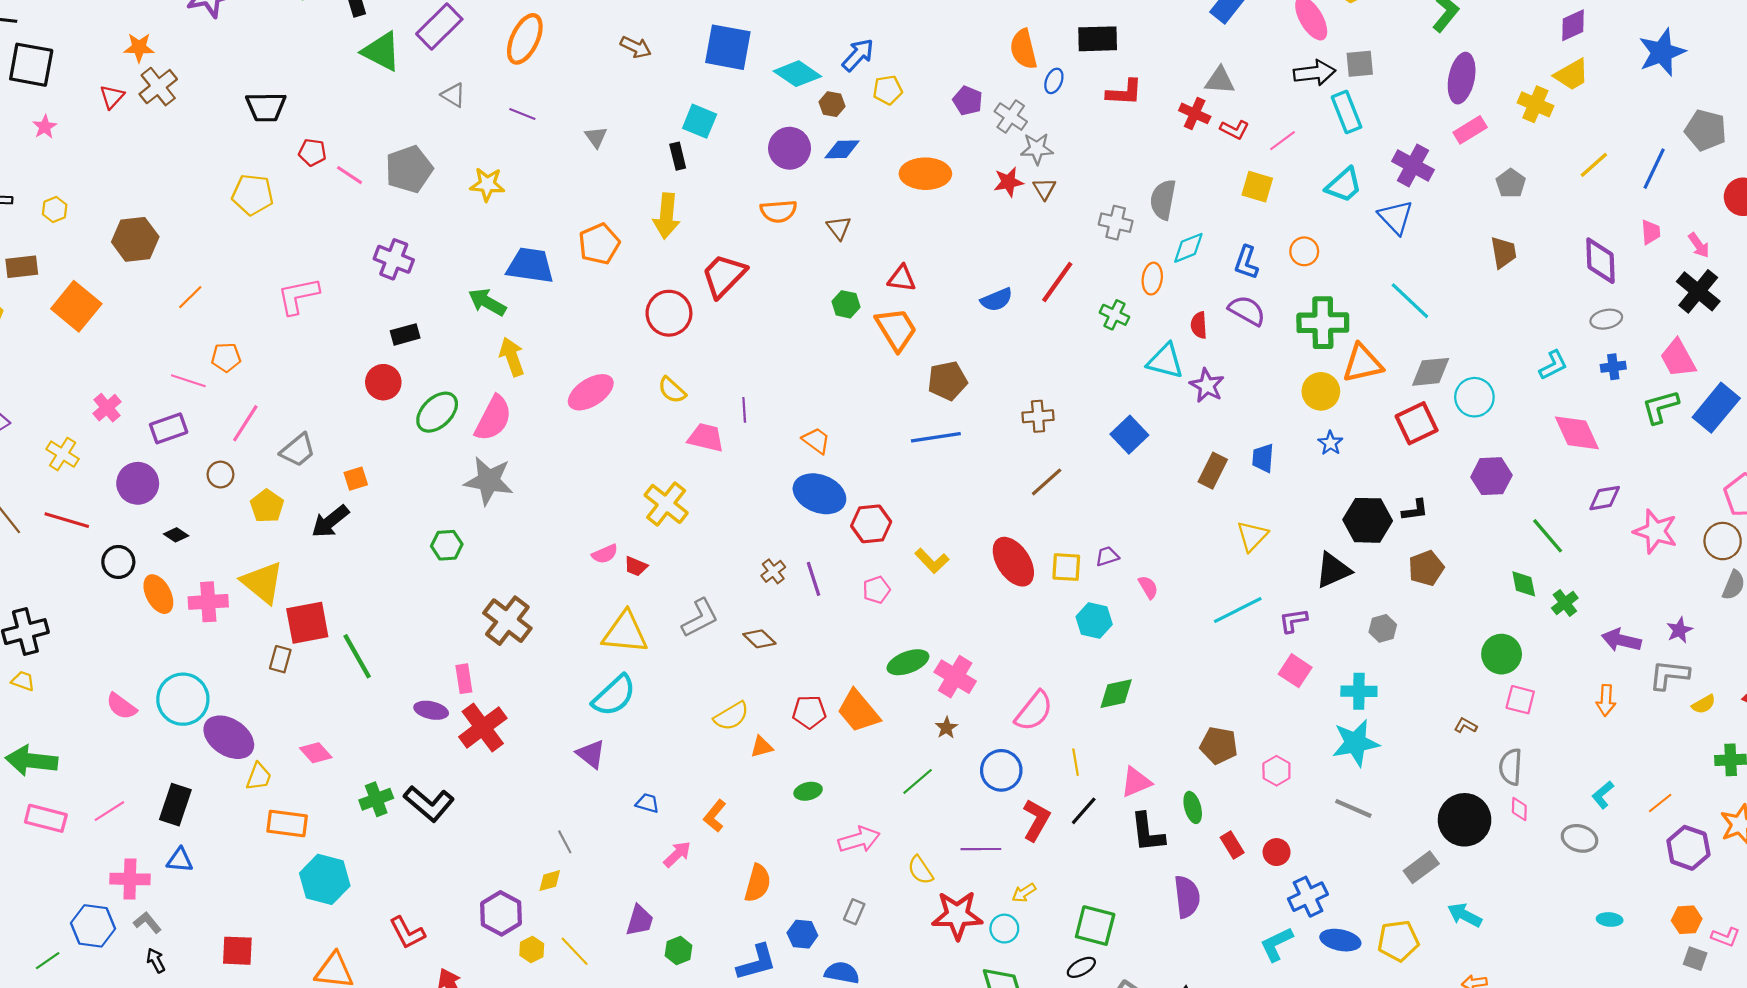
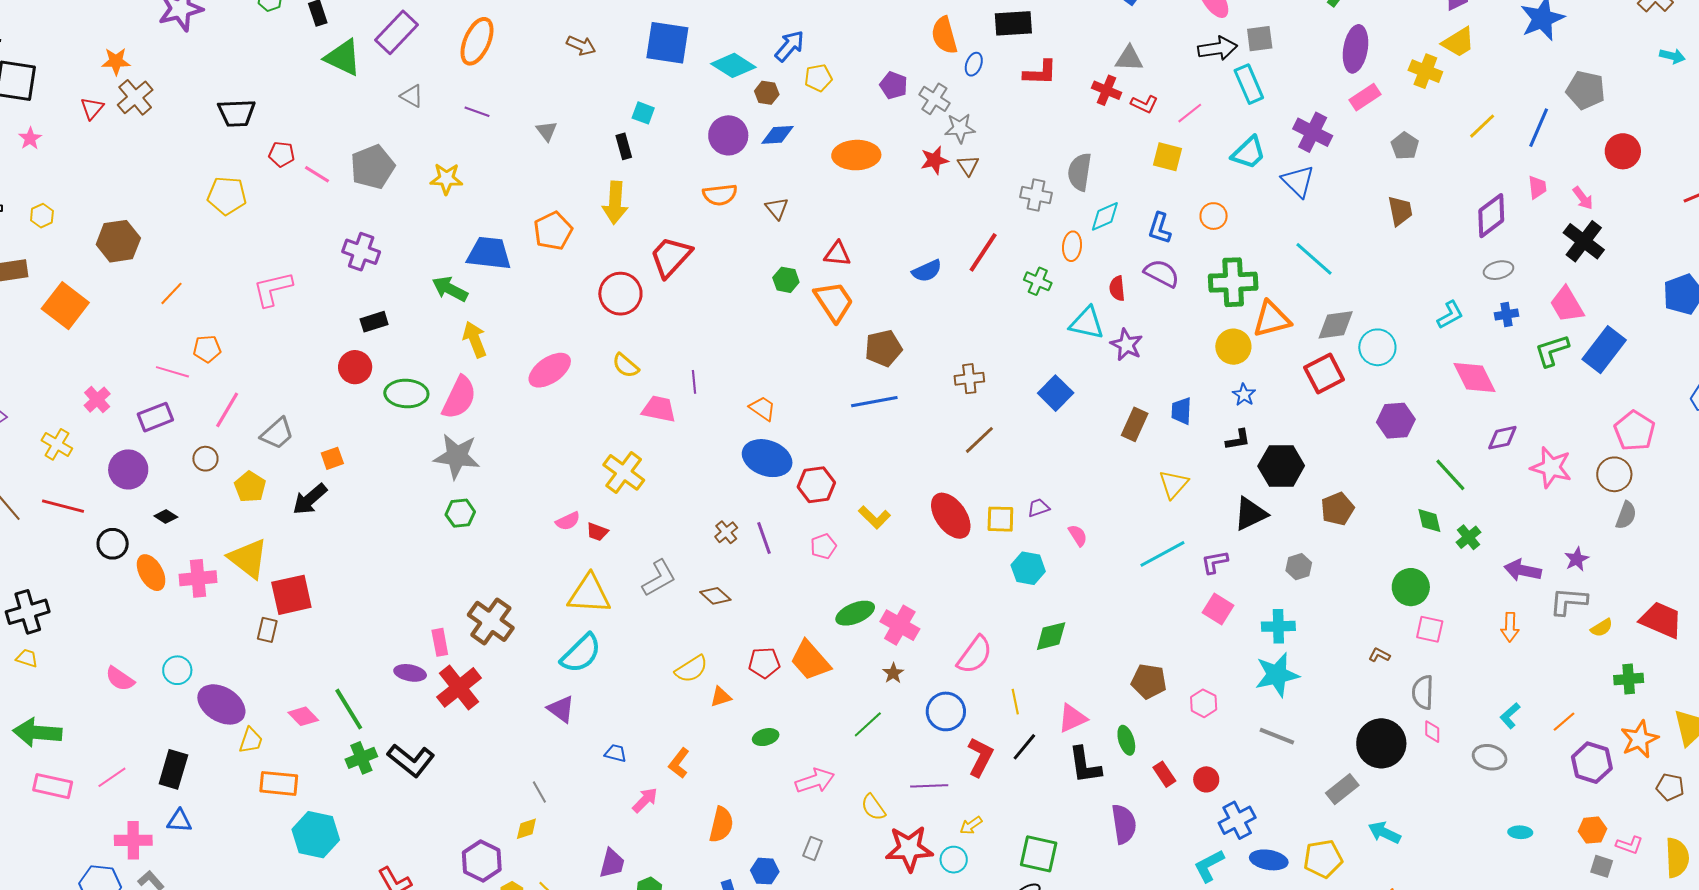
cyan square: (700, 121) -> (643, 113), size x0.7
purple diamond: (1600, 261) -> (1491, 216), turned 57
green ellipse: (437, 412) -> (406, 394), turned 48
black L-shape: (1415, 510) -> (1238, 440), moved
green hexagon: (447, 545) -> (460, 513), moved
brown cross: (507, 621) -> (491, 621), moved
green line: (357, 656) -> (349, 709), moved
cyan circle: (183, 699) -> (177, 670), size x0.6

